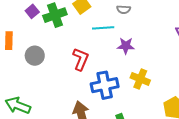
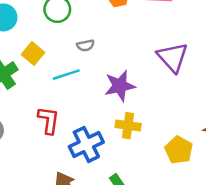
purple star: (126, 46) -> (120, 86), moved, size x1.4

